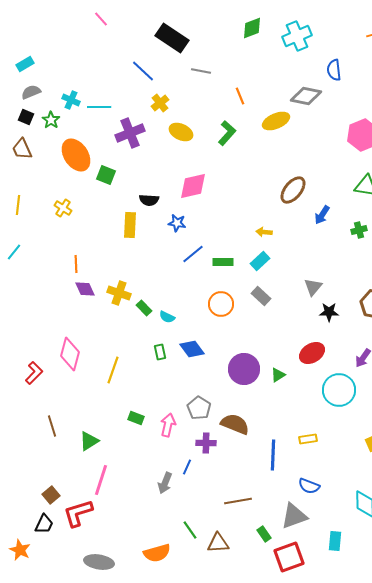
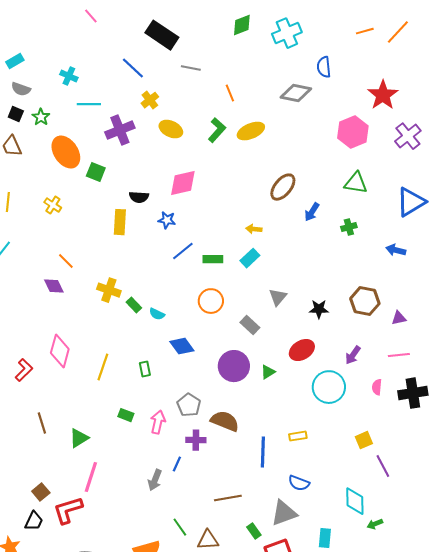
gray semicircle: (31, 92) -> (21, 89), turned -138
cyan cross: (71, 100) -> (69, 76), moved
yellow ellipse: (276, 121) -> (251, 131), moved
orange line: (76, 264) -> (66, 261), turned -42
gray triangle: (313, 287) -> (278, 297), moved
purple diamond: (85, 289) -> (54, 286), moved
gray rectangle: (261, 296) -> (250, 325), moved
green rectangle: (160, 352) -> (145, 369), moved

